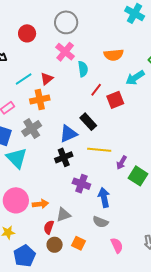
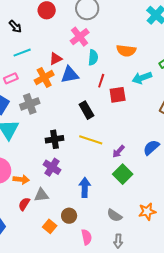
cyan line: (24, 79) -> (22, 53), moved
red line: (96, 90) -> (101, 81), turned -32
orange cross: (40, 99) -> (44, 78), turned -30
blue triangle: (68, 134) -> (70, 75), moved
purple arrow: (122, 163) -> (118, 151), moved
purple cross: (81, 184) -> (52, 167), moved
gray semicircle: (100, 222) -> (114, 215), moved
brown circle: (55, 245) -> (69, 216), moved

